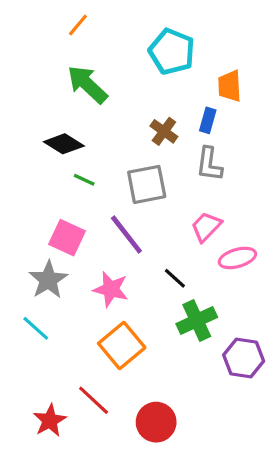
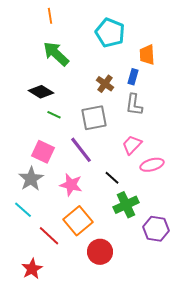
orange line: (78, 25) -> (50, 16), turned -49
red line: (94, 400) -> (49, 236), moved
red circle: (156, 422) -> (100, 252), moved

